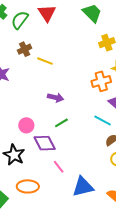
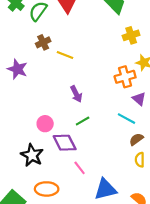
purple arrow: (56, 98) -> (76, 94), turned 49

